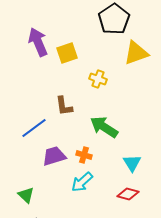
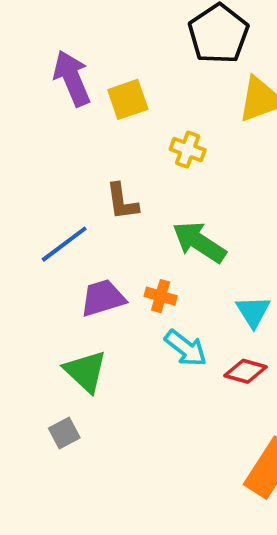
cyan arrow: (82, 182) -> (186, 348), moved, turned -100
green triangle: (26, 195) -> (85, 371), moved, size x1.4

